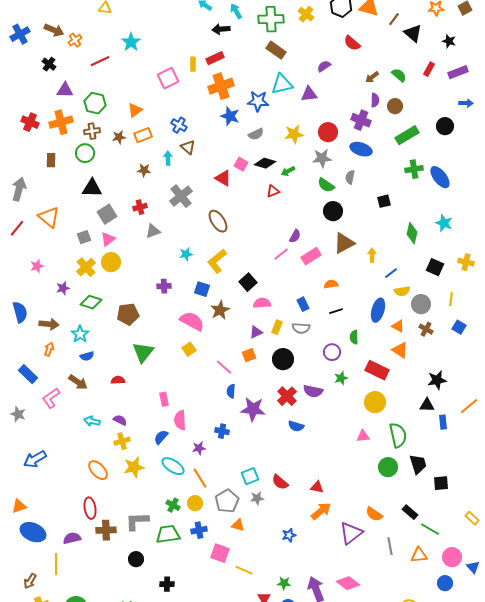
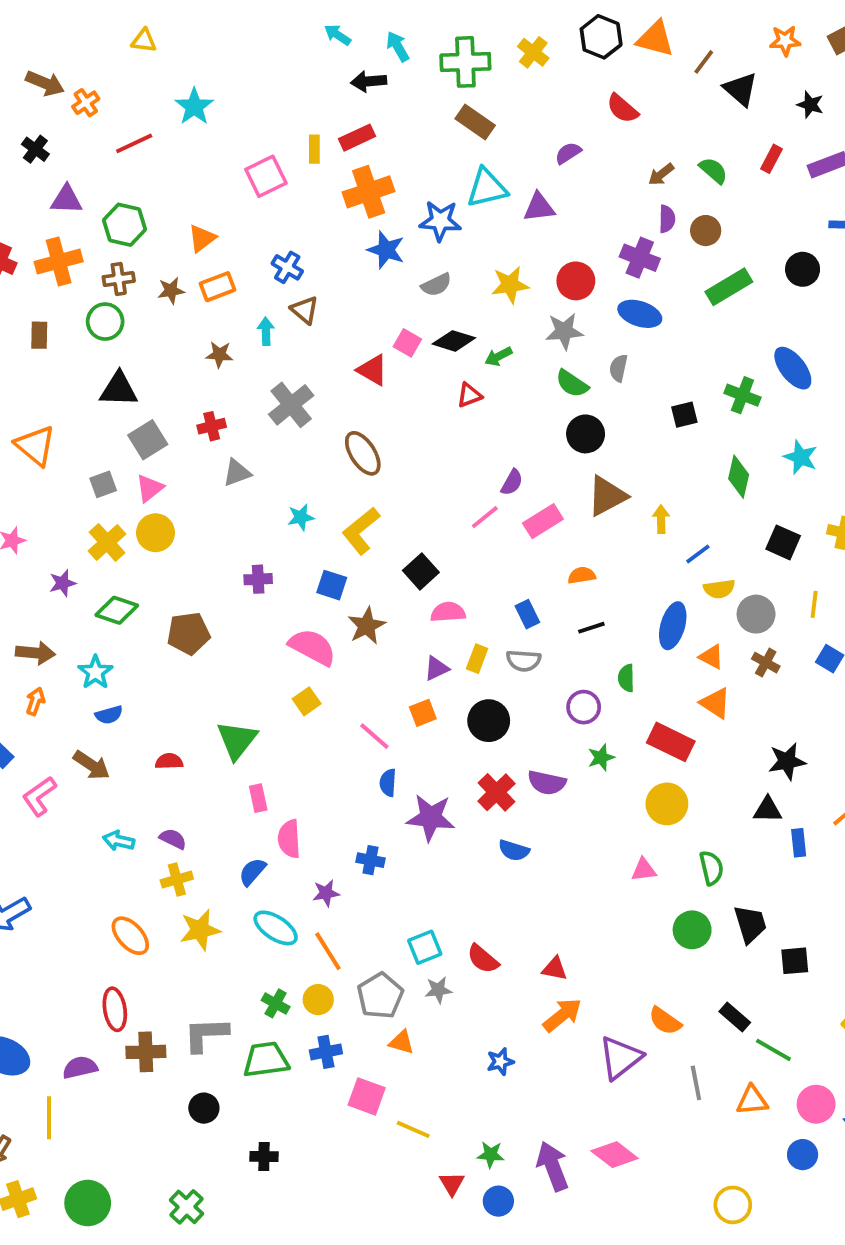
green cross: (414, 169) -> (742, 395), moved, turned 30
green triangle: (143, 352) -> (237, 740), moved
green semicircle: (398, 435) -> (711, 868), size x0.7

